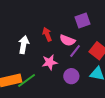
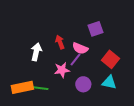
purple line: (75, 51) -> (76, 60), moved
green line: (27, 81) -> (38, 88), turned 42

